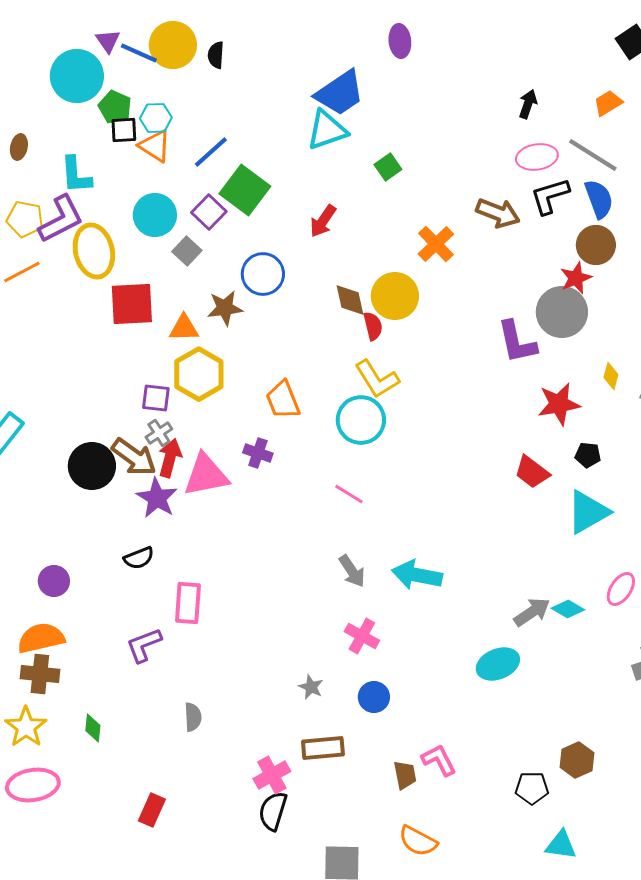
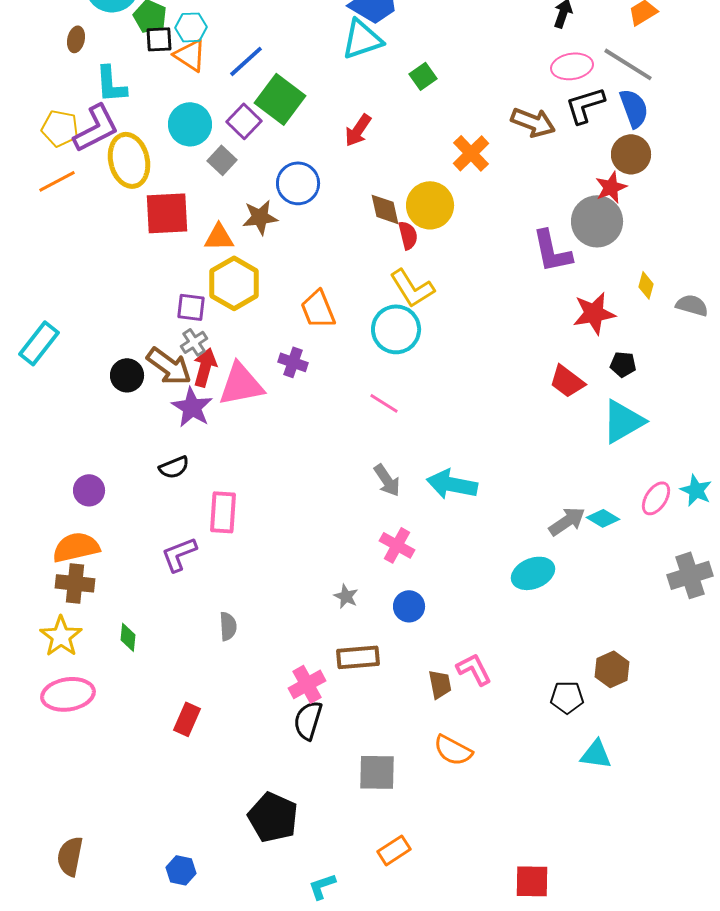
brown ellipse: (19, 147) -> (76, 39), moved
black circle: (92, 466) -> (127, 375), size x0.7

